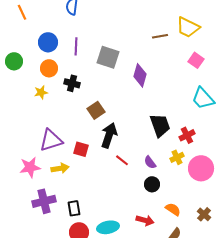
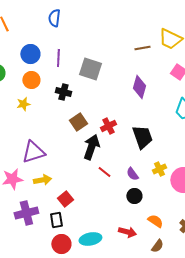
purple diamond: (140, 75) -> (139, 87), moved
black cross: (72, 83) -> (63, 92), moved
red cross: (187, 135) -> (108, 126), moved
red square: (81, 149) -> (65, 199), moved, turned 35

